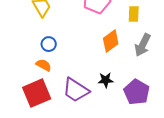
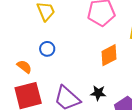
orange semicircle: (44, 65) -> (24, 67), moved

